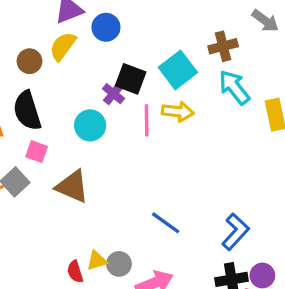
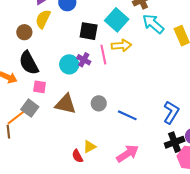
purple cross: (113, 94) -> (84, 60), moved
gray circle: (119, 264) -> (99, 103), moved

